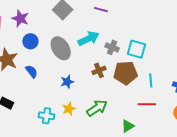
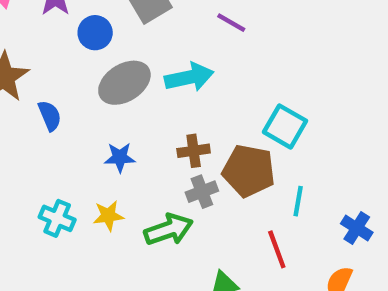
blue circle: (30, 41) -> (95, 33), moved
gray cross: (112, 47) -> (202, 192), moved, turned 32
gray ellipse: (61, 48) -> (124, 83), turned 75
red line: (147, 104) -> (277, 249), turned 54

